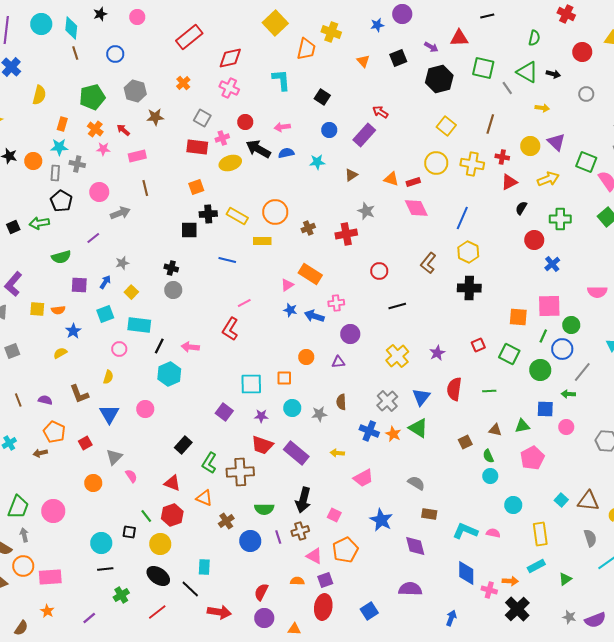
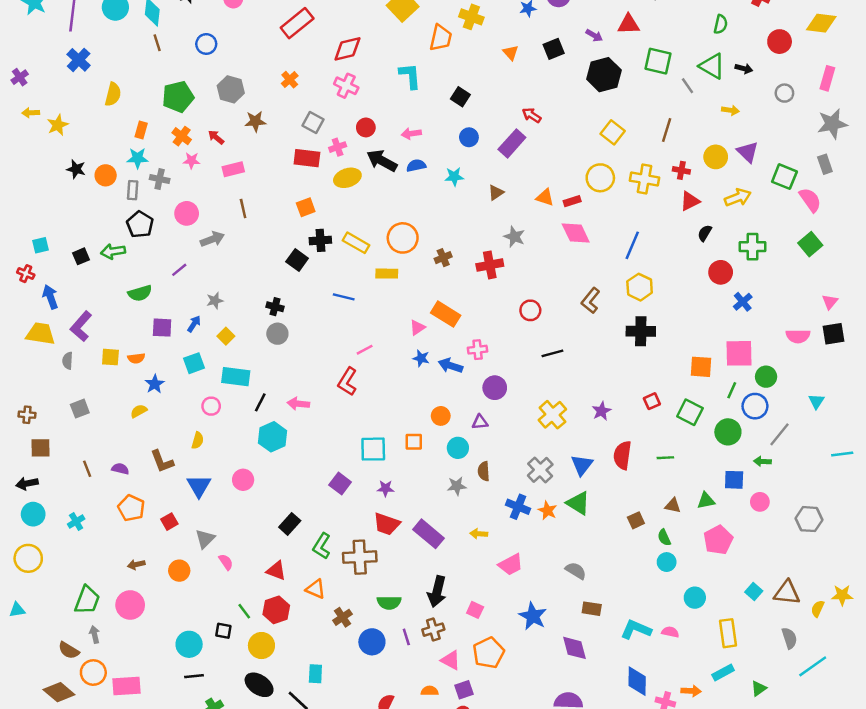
black square: (189, 230) -> (297, 260), turned 36
cyan circle: (292, 408) -> (458, 448), moved
brown arrow: (40, 453) -> (136, 564), moved

